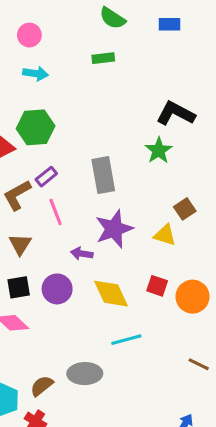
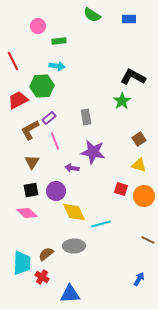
green rectangle: (103, 58) -> (59, 41), moved
cyan arrow: (36, 74) -> (57, 66), moved
gray rectangle: (103, 175) -> (86, 117), size x0.7
purple star: (114, 229) -> (93, 152), turned 30
yellow triangle: (165, 235) -> (139, 165), moved
yellow diamond: (111, 294) -> (74, 212), moved

